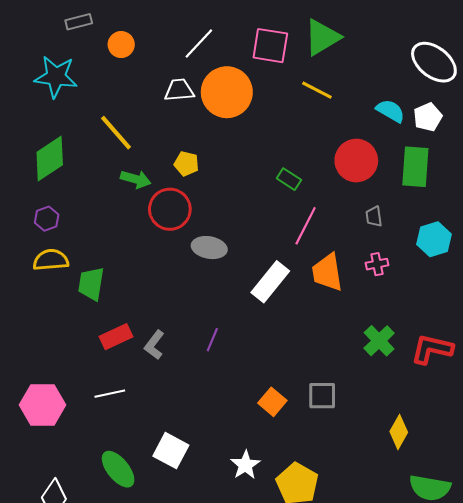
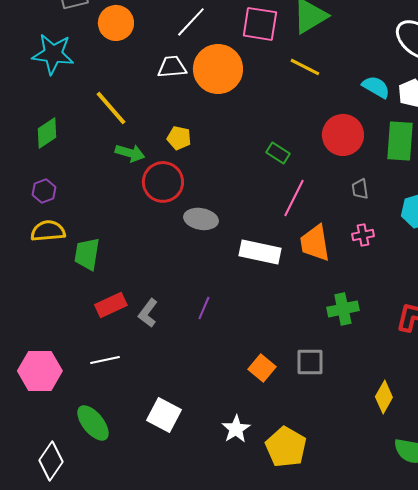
orange circle: (121, 45) -> (116, 23), size x1.4
green diamond: (50, 158) -> (47, 133), size x0.7
white rectangle: (270, 282) -> (260, 252), turned 63
green cross: (379, 341) -> (343, 309), moved, turned 32
green ellipse: (118, 469) -> (93, 423), moved

